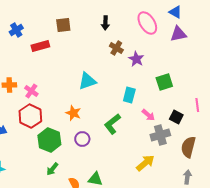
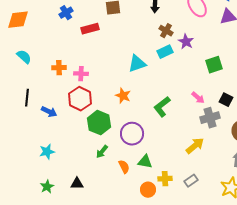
pink cross: (31, 91) -> (81, 74), turned -32
cyan rectangle: (129, 95) -> (165, 52), moved, turned 49
purple circle: (82, 139) -> (132, 134), moved, size x1.5

